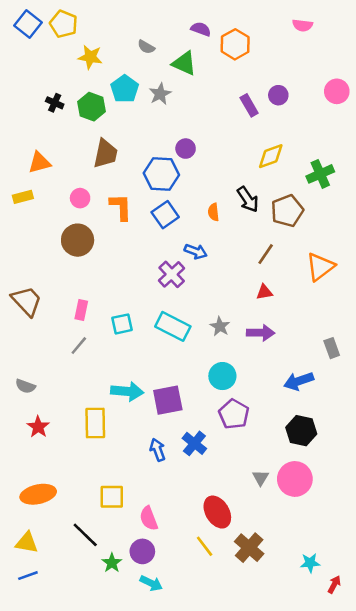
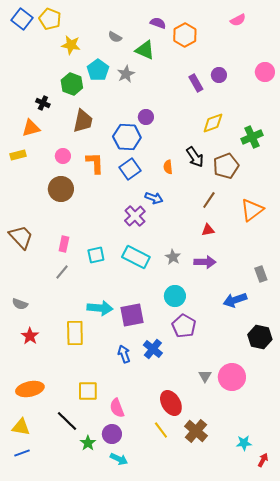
pink semicircle: (302, 25) -> (238, 20), turned -35
black cross: (55, 103) -> (43, 103), moved
black hexagon: (301, 431) -> (260, 337), moved

